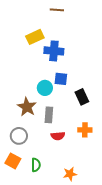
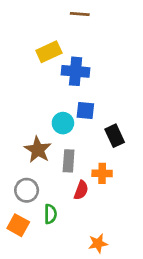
orange cross: (85, 130) -> (102, 173), moved
red semicircle: (58, 136) -> (81, 190), turned -64
green semicircle: (36, 165) -> (50, 214), moved

